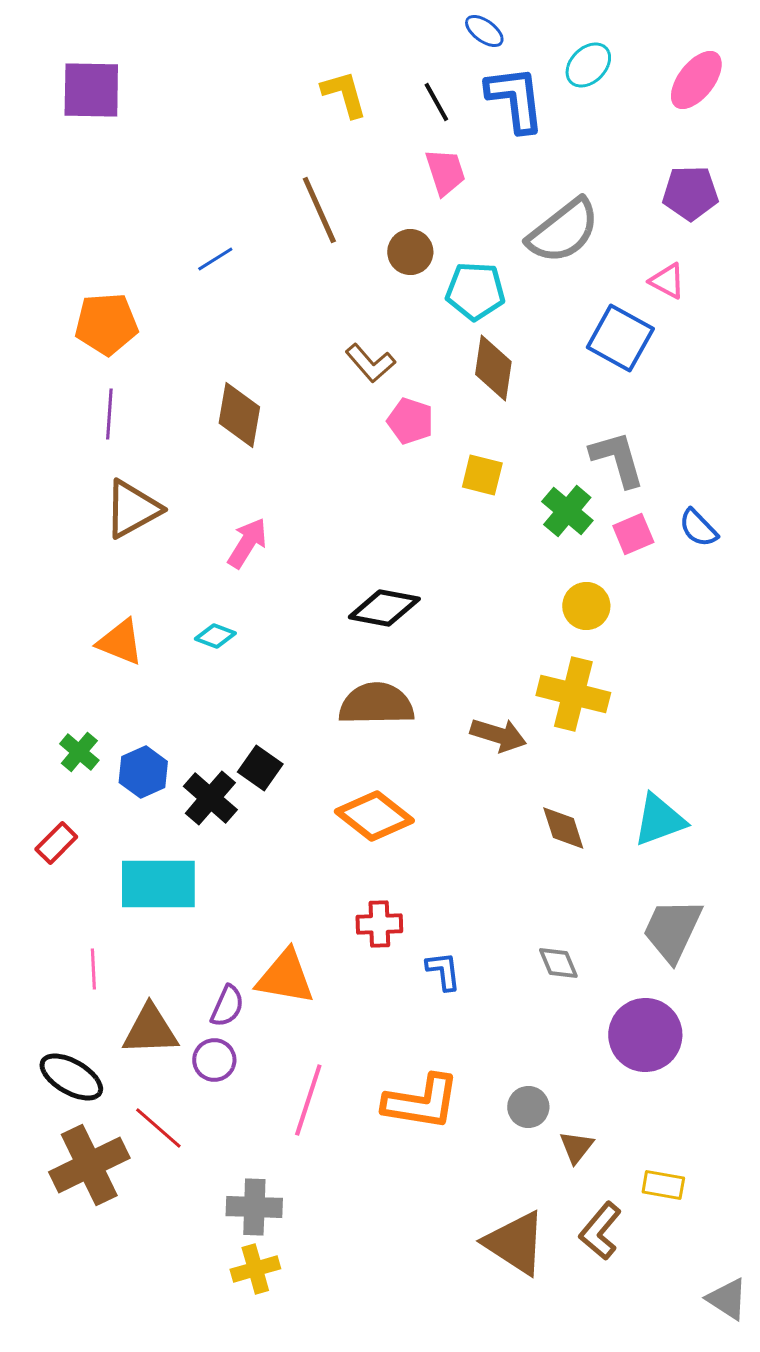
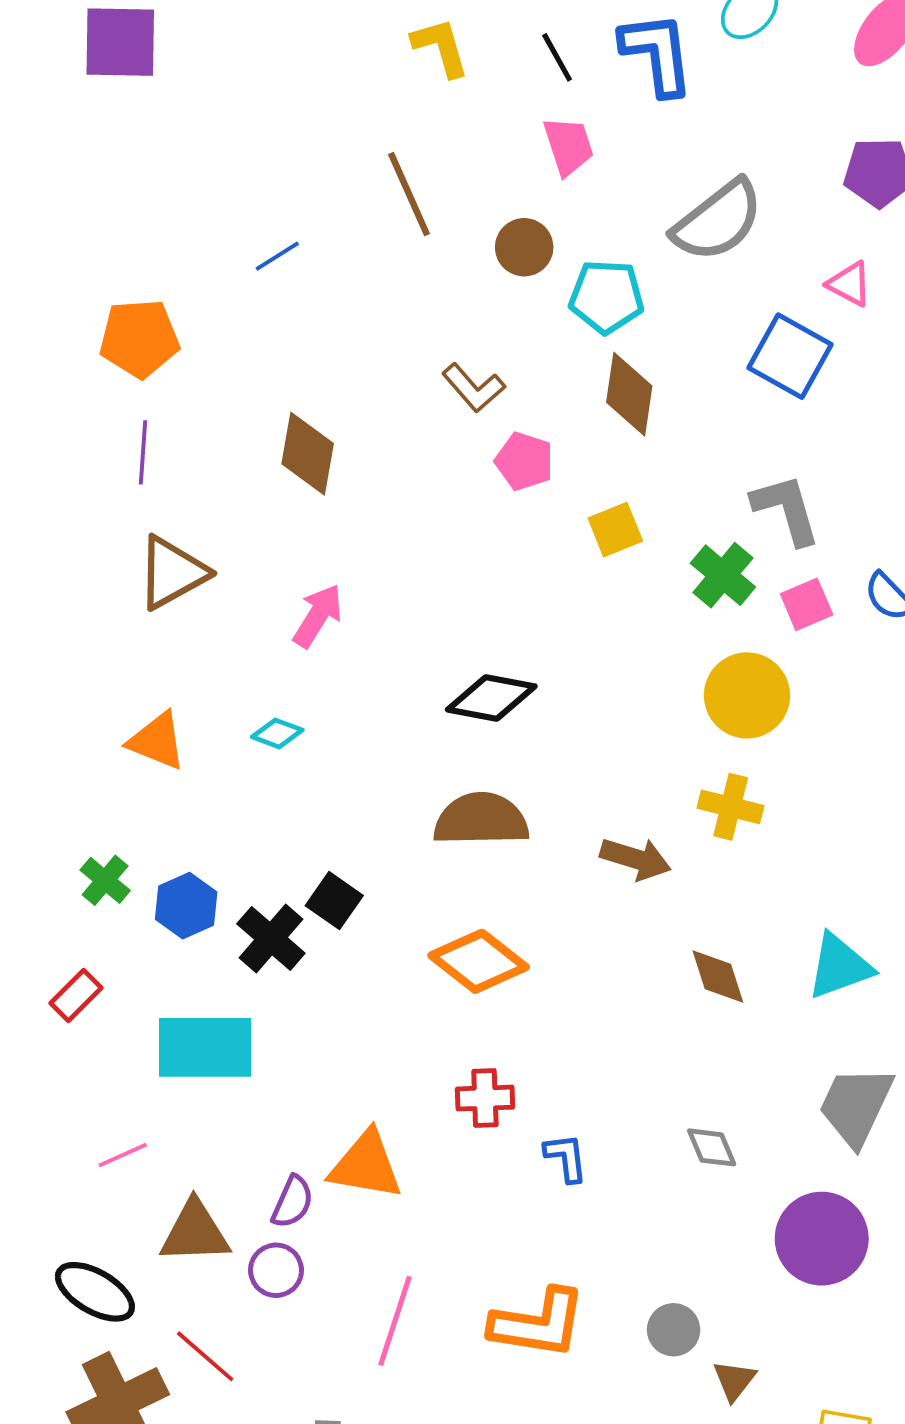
yellow square: (482, 475) -> (615, 530), turned -36
yellow circle: (586, 606) -> (747, 695), size x1.4
yellow cross: (573, 694) -> (731, 807), size x0.7
pink line: (93, 969) -> (123, 1155), turned 69

